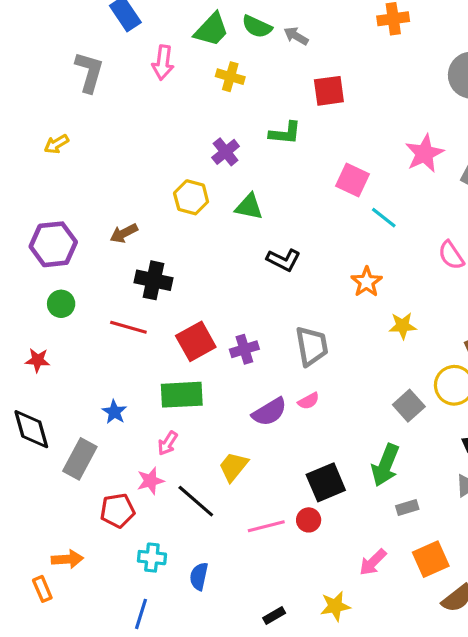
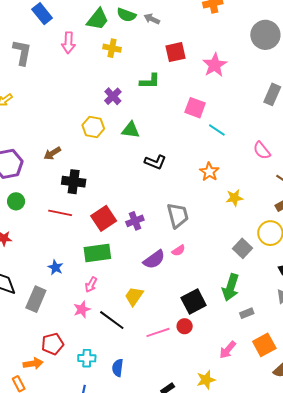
pink star: (424, 153) -> (215, 65), moved
red pentagon: (117, 511) -> (53, 344), moved

